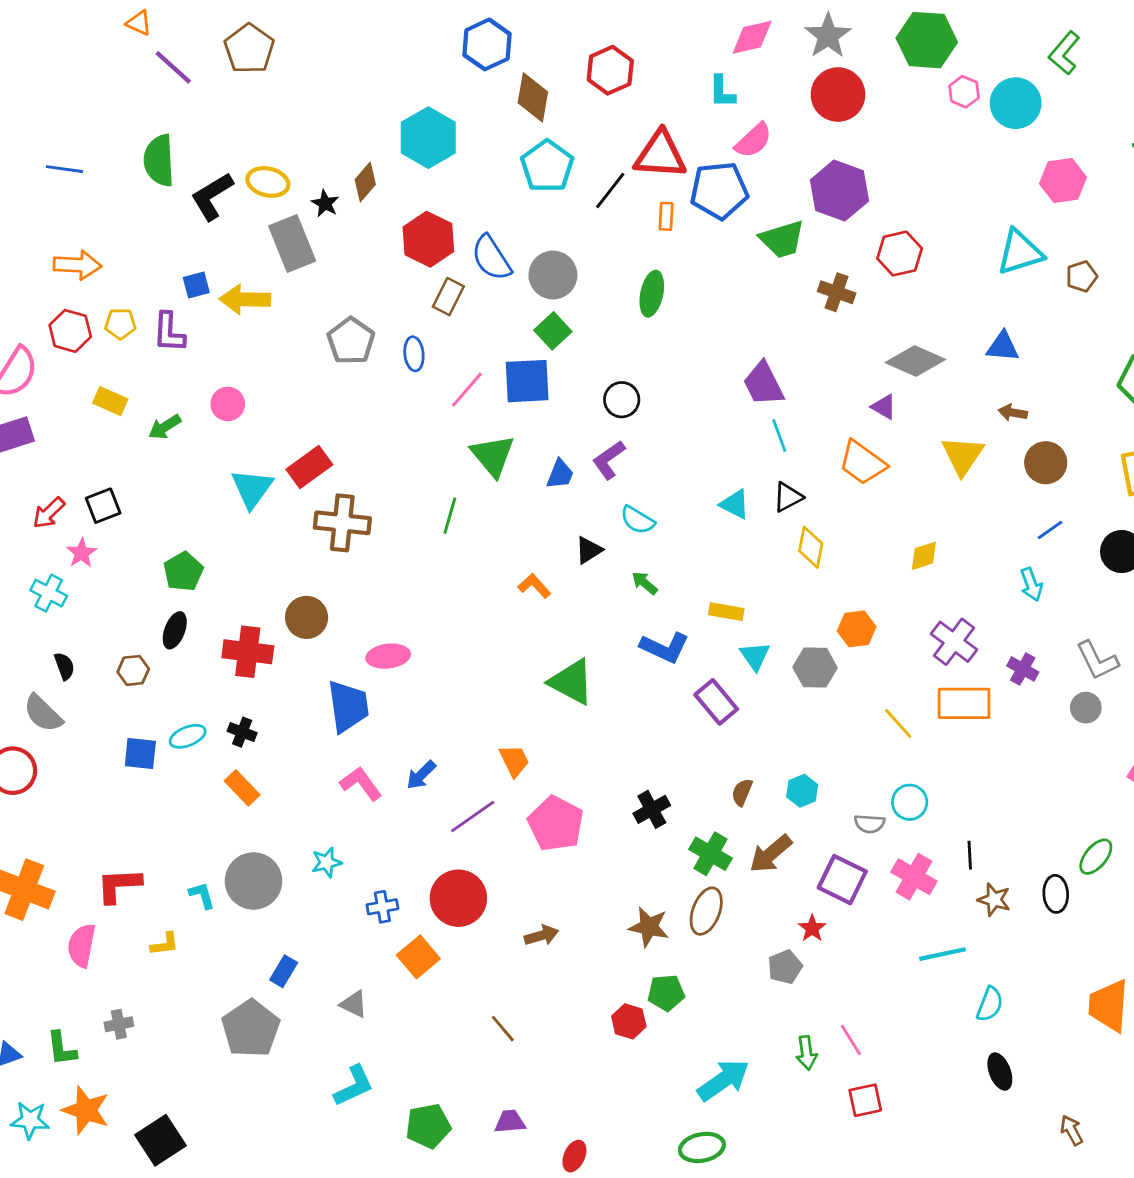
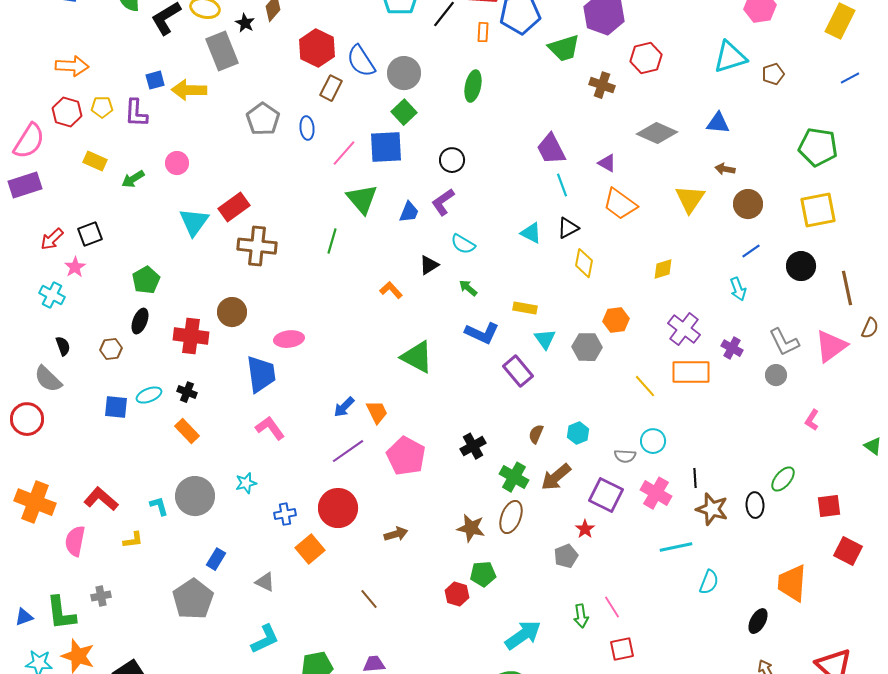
purple triangle: (884, 407) -> (607, 163), moved
blue arrow: (421, 775) -> (344, 407), moved
red L-shape: (119, 885) -> (101, 499), turned 44
brown star: (994, 900) -> (712, 509), size x1.4
green L-shape: (62, 1049) -> (61, 613), size x1.4
black ellipse: (1000, 1072) -> (758, 621), moved, turned 50

